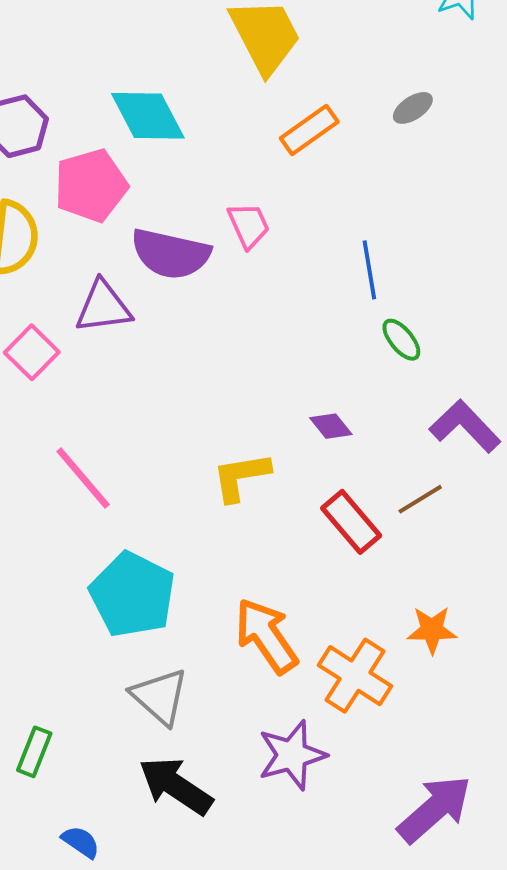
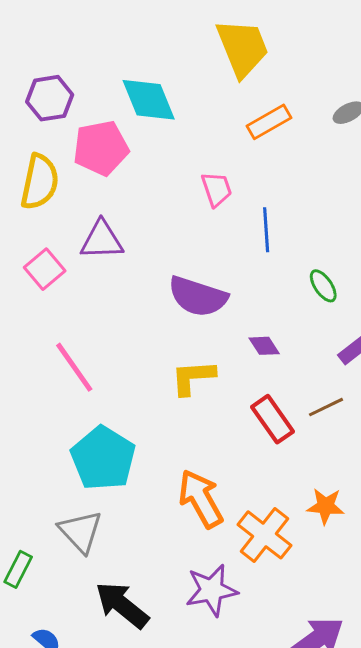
purple semicircle: (171, 254) -> (198, 296), moved
blue line: (369, 270) -> (266, 230), moved
gray triangle: (160, 697) -> (80, 532), moved

